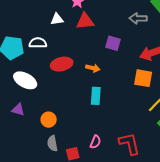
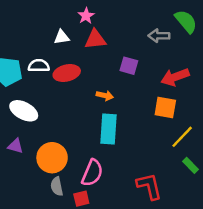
red ellipse: (62, 64) -> (67, 73), moved
cyan rectangle: (96, 96) -> (109, 129), size x1.4
orange circle: (49, 120) -> (52, 158), size x1.6
pink semicircle: (95, 142) -> (92, 173), moved, size x1.6

